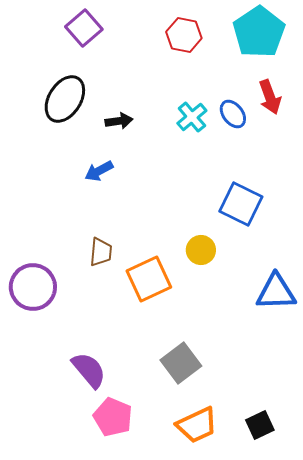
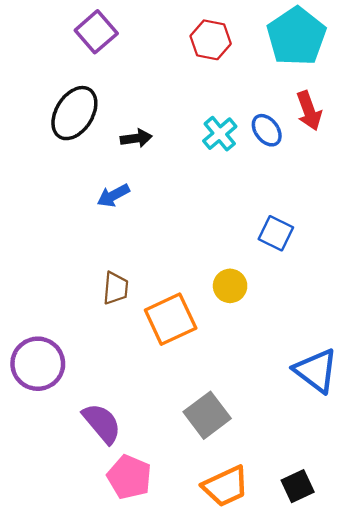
blue square: (241, 204) -> (276, 233), size x0.7
purple circle: (33, 287) -> (38, 364), moved
blue triangle: (276, 292) -> (316, 371), moved, turned 39

